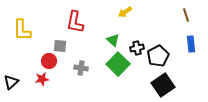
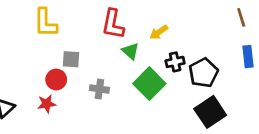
yellow arrow: (125, 12) -> (159, 32), moved
red L-shape: (75, 22) -> (113, 24), moved
yellow L-shape: (22, 30) -> (45, 23), moved
green triangle: (113, 40) -> (130, 51), moved

